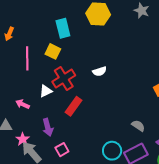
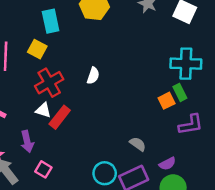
white semicircle: (99, 71) -> (93, 76), turned -56
white triangle: (46, 91) -> (43, 110), moved, turned 40
pink square: (62, 150) -> (43, 169), turned -32

